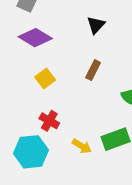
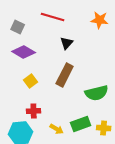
brown rectangle: (93, 70) -> (65, 75), size x1.6
red cross: (49, 121) -> (34, 111), turned -32

